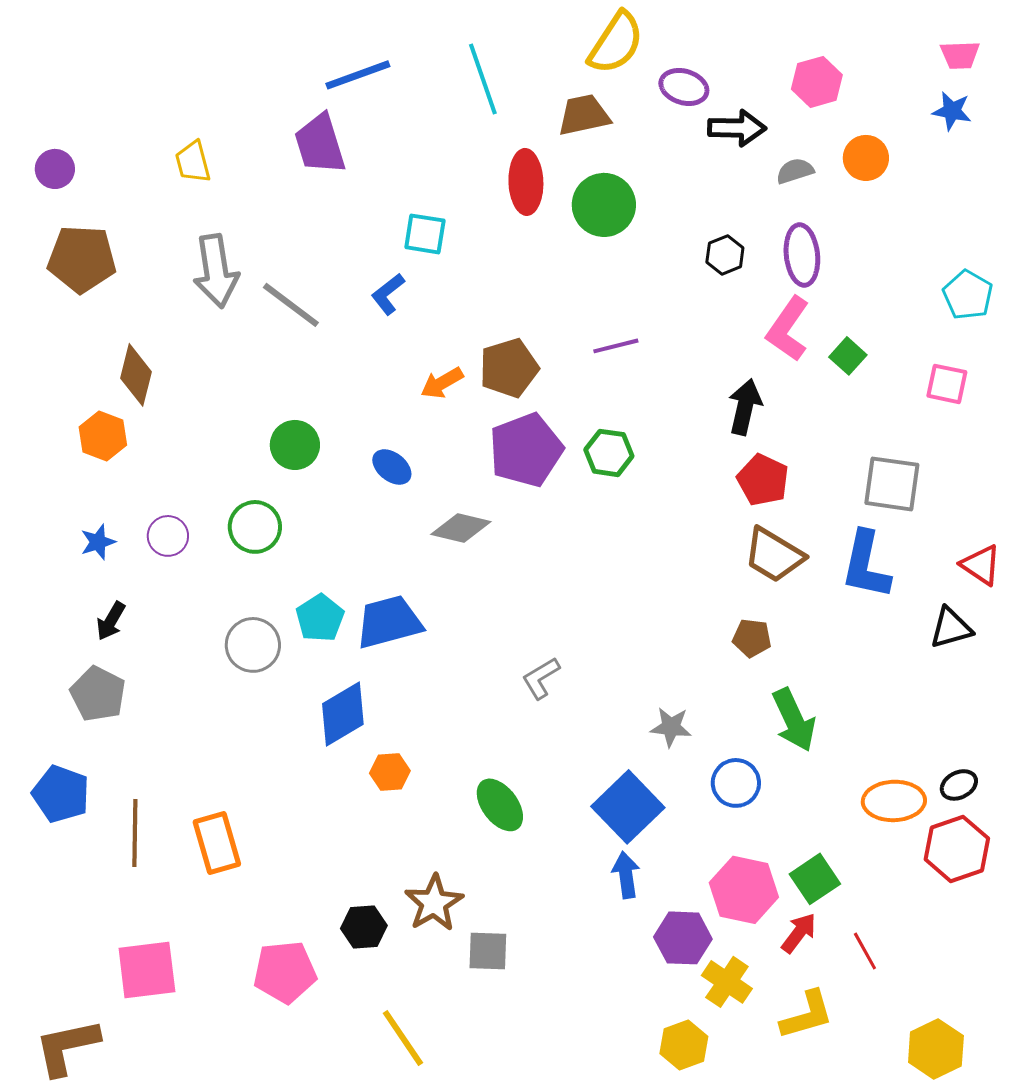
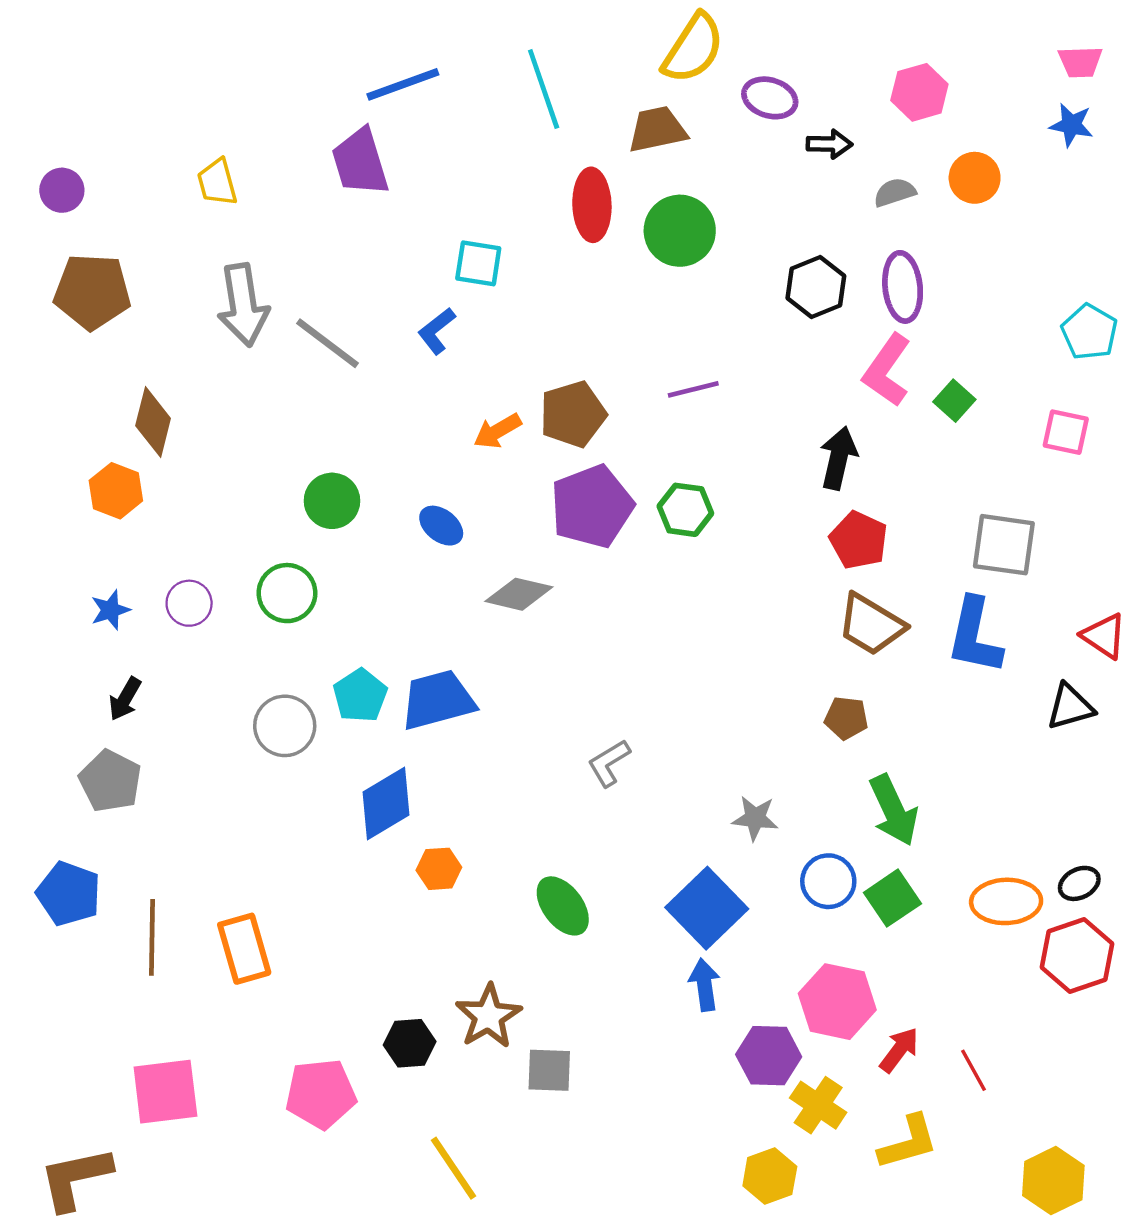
black arrow: (737, 128) -> (829, 144), size x0.7
black hexagon: (725, 255) -> (816, 287), size x1.4
green square: (815, 879) -> (892, 898), moved

